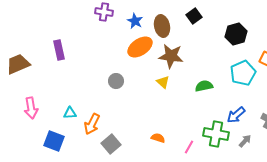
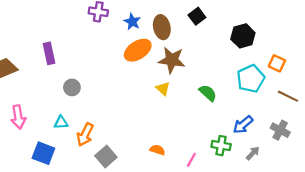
gray circle: (116, 81) -> (72, 87), moved
green semicircle: (204, 86) -> (208, 93), turned 54
green cross: (216, 134) -> (221, 146), size x0.7

